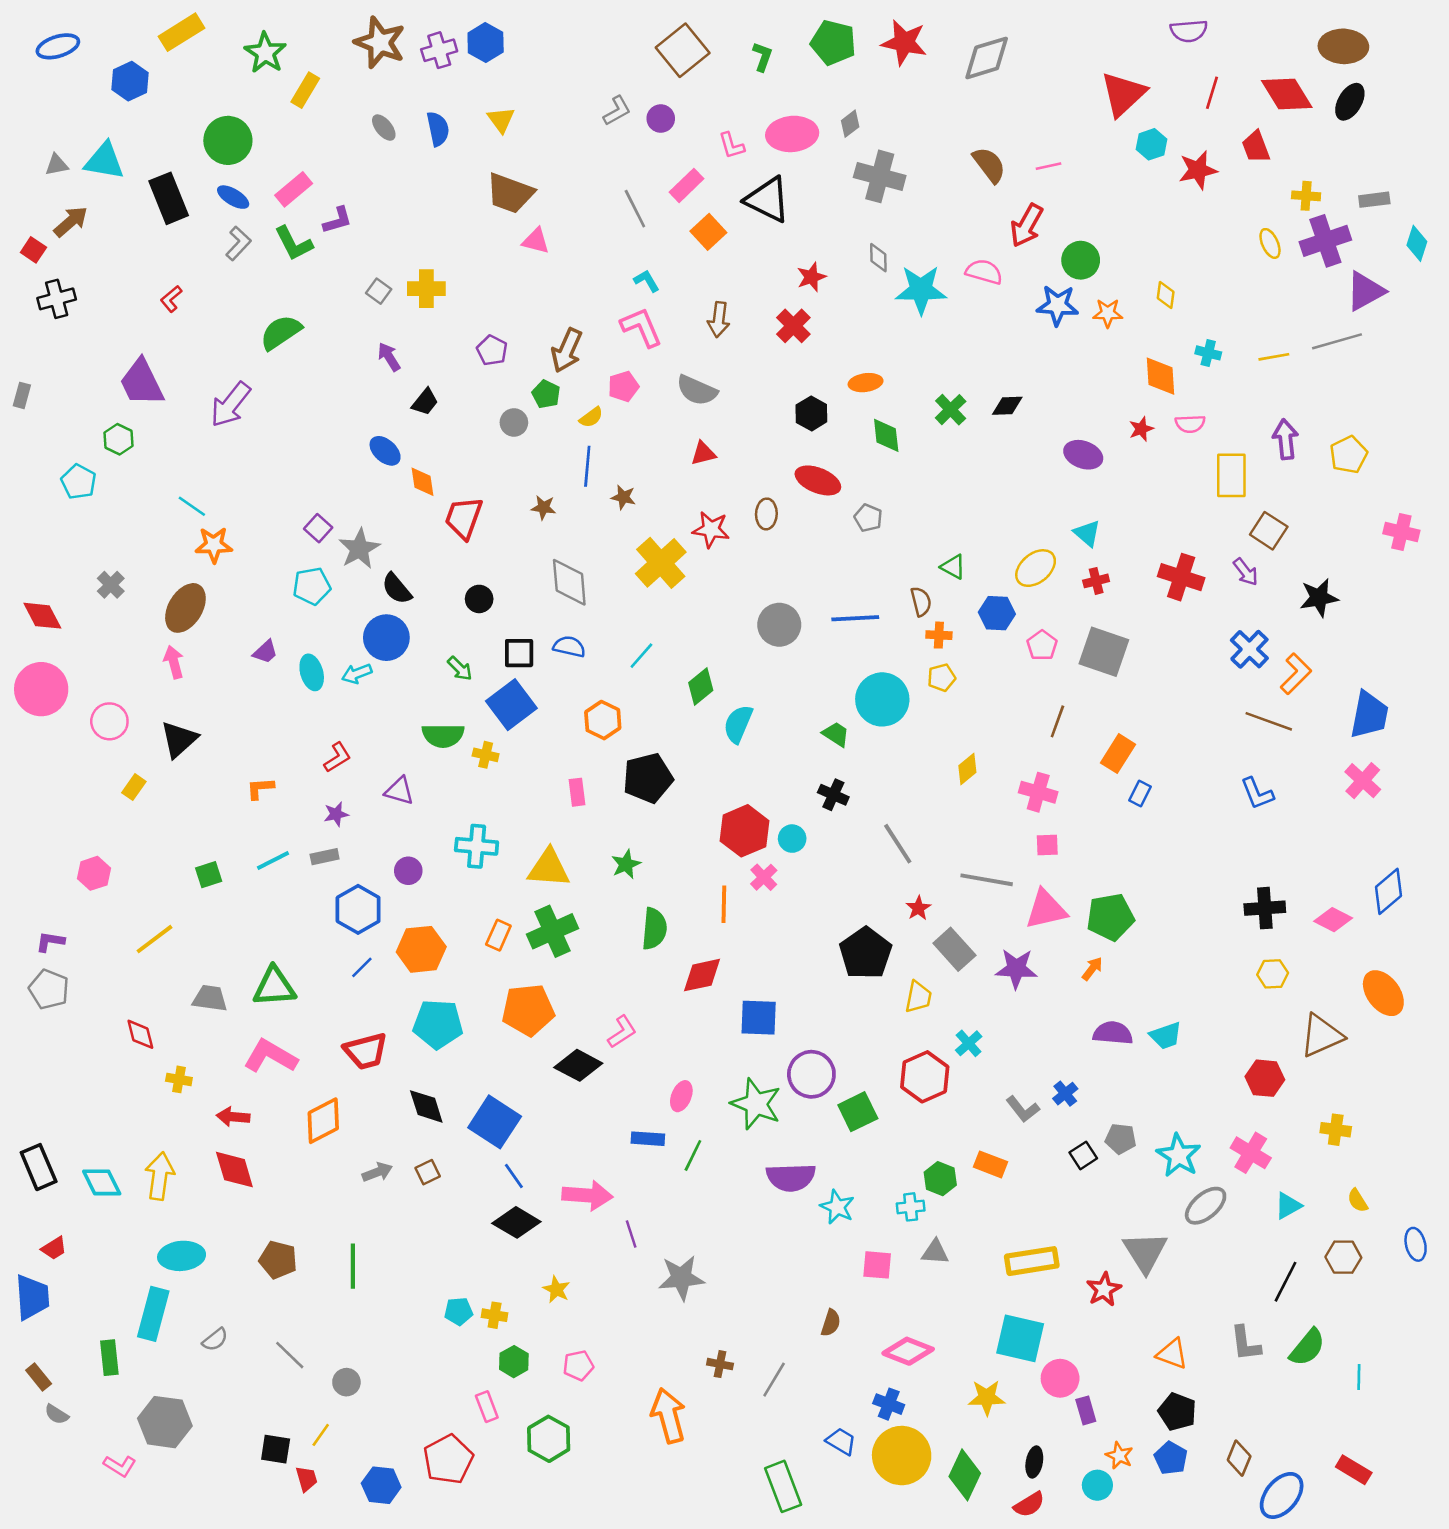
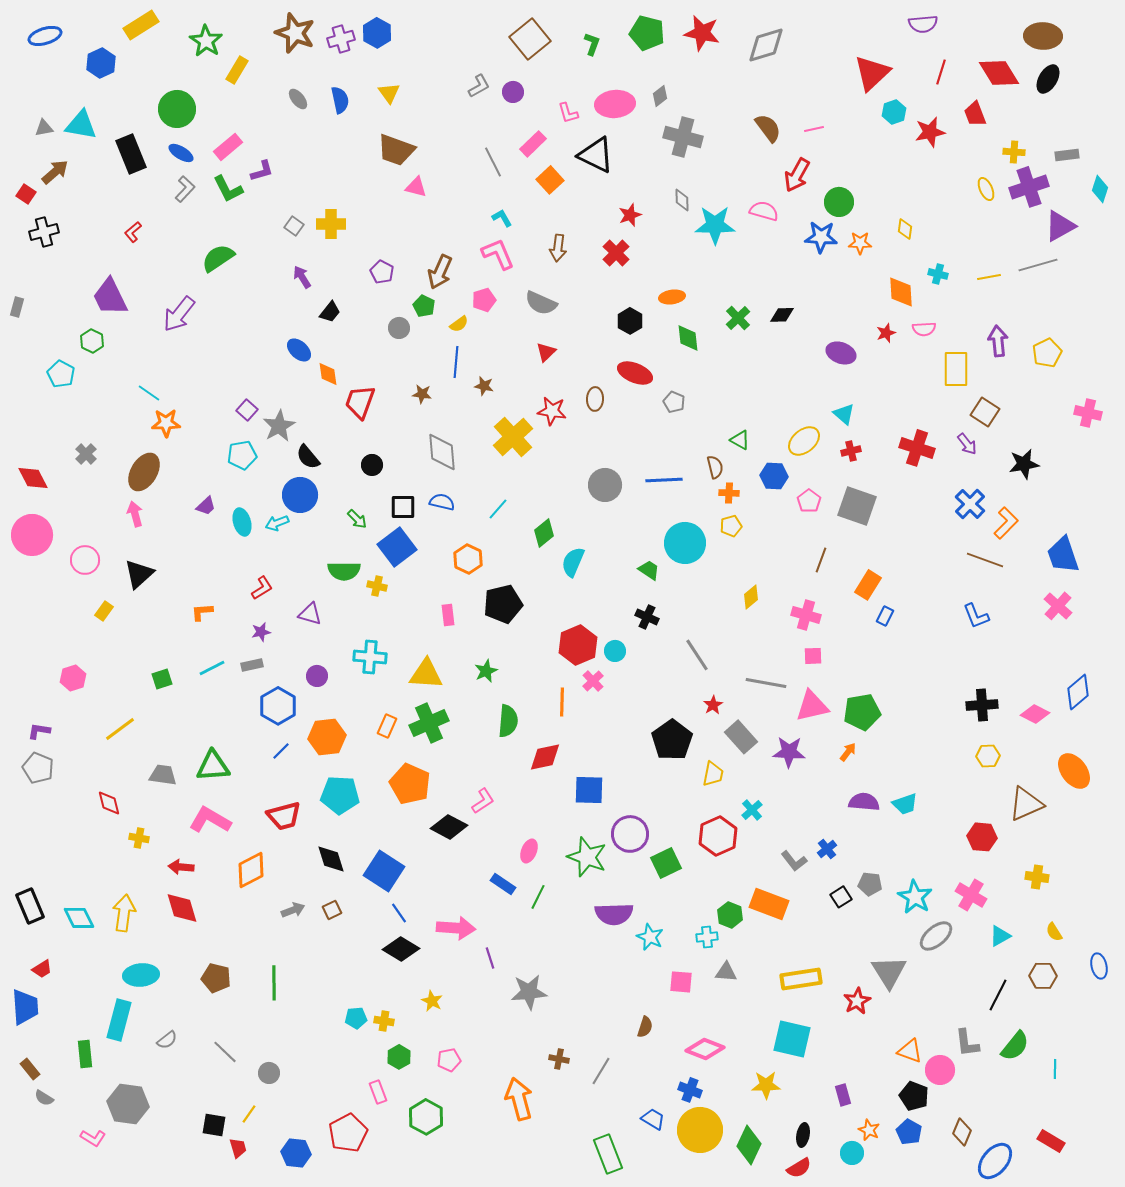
red triangle: (703, 453) -> (546, 352), turned -30
blue trapezoid: (1369, 715) -> (1063, 555), turned 150
orange pentagon: (528, 1010) -> (410, 784), turned 30
blue rectangle: (648, 1139) -> (503, 884), turned 30
orange rectangle: (990, 1164) -> (769, 904), size x1.5
pink circle: (1060, 1378) -> (940, 1070), moved

